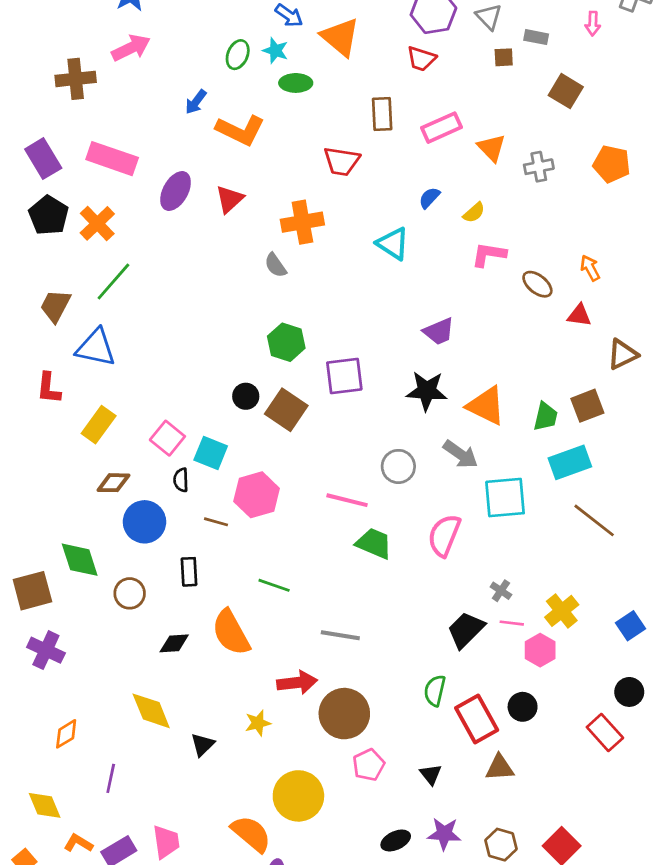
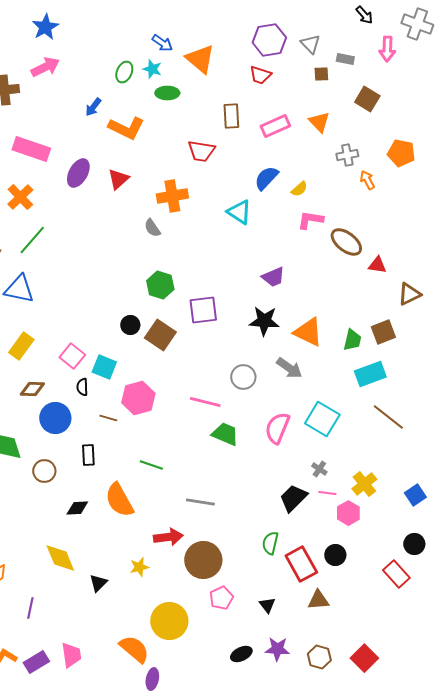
pink arrow: (593, 24) -> (387, 49), size x1.4
orange triangle: (492, 148) -> (319, 122), moved
blue semicircle: (429, 198) -> (266, 178), size x1.5
orange arrow: (590, 268) -> (367, 180), moved
brown ellipse: (537, 284) -> (346, 242), size x1.4
cyan square: (505, 498) -> (322, 419), moved, turned 36

